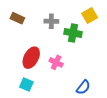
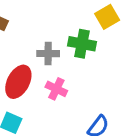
gray cross: (51, 21) -> (48, 54), moved

